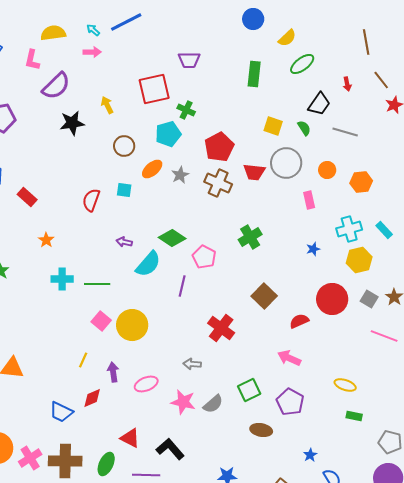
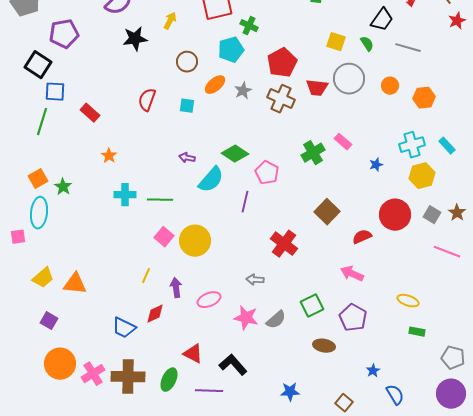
yellow arrow: (107, 105) -> (170, 21), turned 54
red semicircle: (91, 200) -> (147, 100), moved
pink rectangle: (309, 200) -> (343, 142), moved, turned -36

